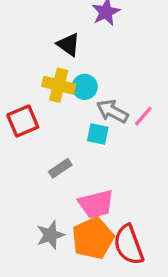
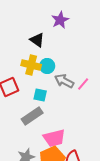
cyan square: (98, 134) -> (40, 95), moved
gray rectangle: (60, 168) -> (32, 116), size x1.5

